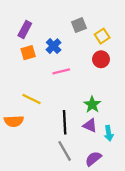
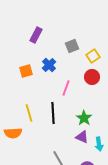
purple rectangle: (25, 29) -> (36, 35), moved
pink line: (61, 71) -> (66, 88), moved, turned -56
yellow line: (31, 99) -> (29, 113), turned 48
black line: (65, 122) -> (53, 113), moved

